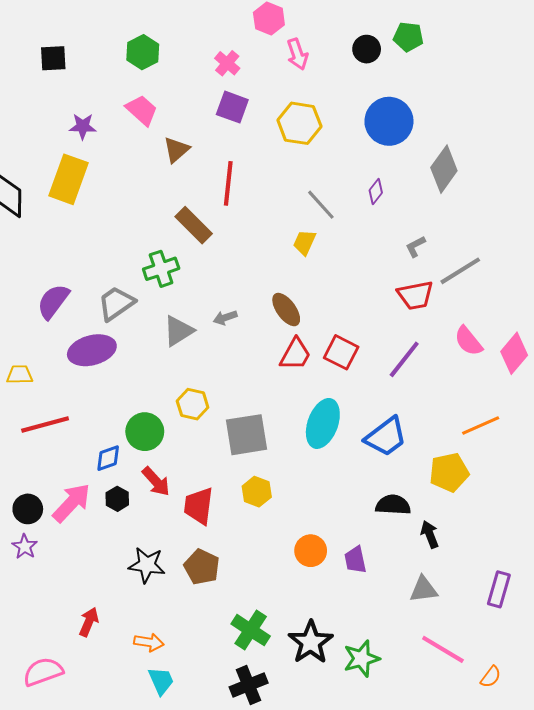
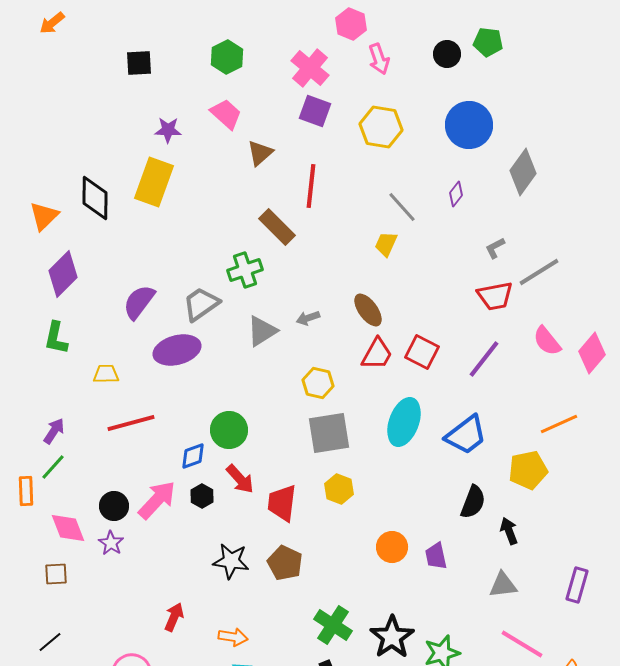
pink cross: (227, 63) -> (310, 68), size x1.5
yellow hexagon: (193, 404) -> (318, 383), moved
black semicircle: (393, 505) -> (473, 502), turned 108

